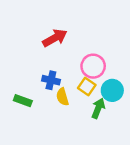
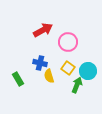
pink circle: (93, 66) -> (68, 42), moved
green rectangle: (23, 101) -> (18, 79), turned 40

